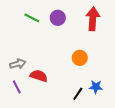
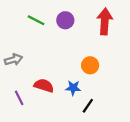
gray arrow: (18, 64) -> (14, 60), moved
blue star: (96, 87) -> (73, 88), moved

